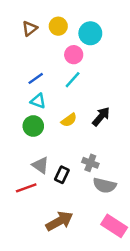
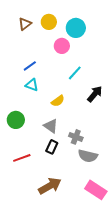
cyan line: (73, 80) -> (75, 73), moved
black arrow: (101, 116) -> (95, 94), moved
green circle: (33, 126) -> (16, 120), moved
gray triangle: (40, 165) -> (51, 126), moved

